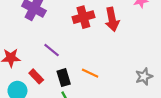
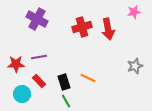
purple line: (52, 50) -> (39, 57), moved, turned -49
gray star: (144, 76) -> (135, 66), moved

